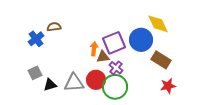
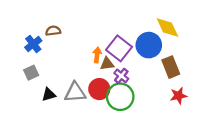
purple square: (114, 43) -> (119, 48), turned -30
brown rectangle: (161, 60) -> (171, 67), turned 36
gray square: (35, 73) -> (31, 73), moved

